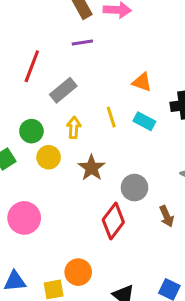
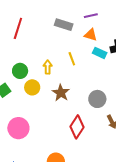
purple line: (82, 43) -> (91, 16), moved
gray rectangle: (63, 90) -> (64, 25), moved, turned 60
cyan rectangle: (144, 121) -> (100, 53), moved
gray circle: (135, 188) -> (97, 99), moved

